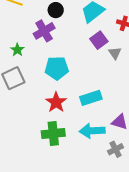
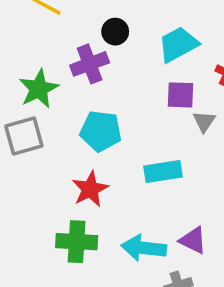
purple square: (99, 40) -> (181, 95), turned 30
green star: (17, 50) -> (39, 89), size x1.6
cyan rectangle: (91, 98) -> (163, 172), moved

